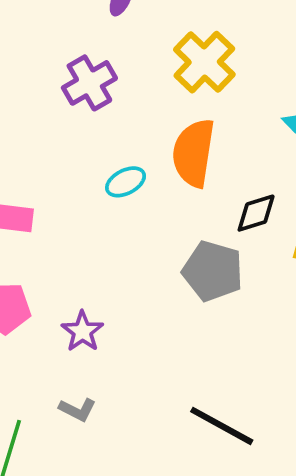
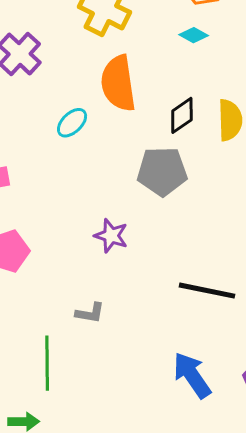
purple star: (82, 331) -> (111, 236), moved

